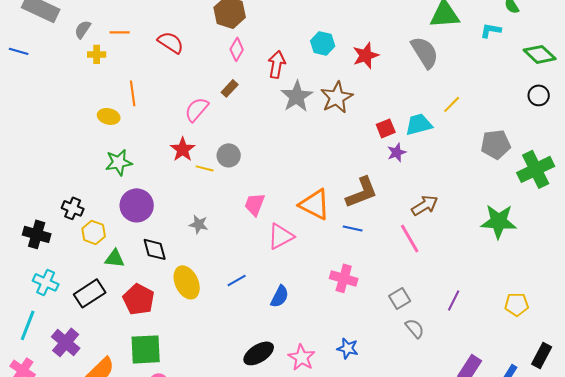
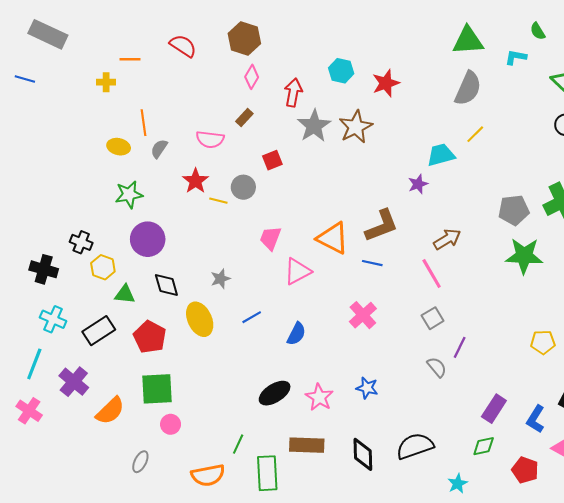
gray semicircle: (83, 29) -> (159, 149), moved
red semicircle: (171, 42) -> (183, 46), moved
gray semicircle: (425, 52) -> (468, 88), moved, turned 56
pink semicircle: (197, 109) -> (210, 139), turned -124
red square: (386, 128) -> (272, 160), moved
gray pentagon: (496, 144) -> (514, 210), moved
gray star: (199, 224) -> (220, 279), moved, turned -30
pink cross: (344, 278) -> (363, 315), turned 32
gray square: (400, 298) -> (433, 318), moved
purple line: (454, 300) -> (460, 347), moved

